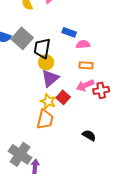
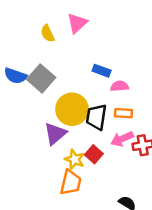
black trapezoid: (42, 48) -> (96, 117), moved
yellow circle: (46, 62) -> (72, 109), size x1.6
purple triangle: (50, 78) -> (55, 134), moved

